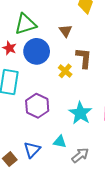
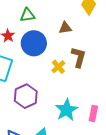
green triangle: (26, 24) -> (27, 15), size x0.7
brown triangle: (66, 31) -> (65, 28), turned 48

